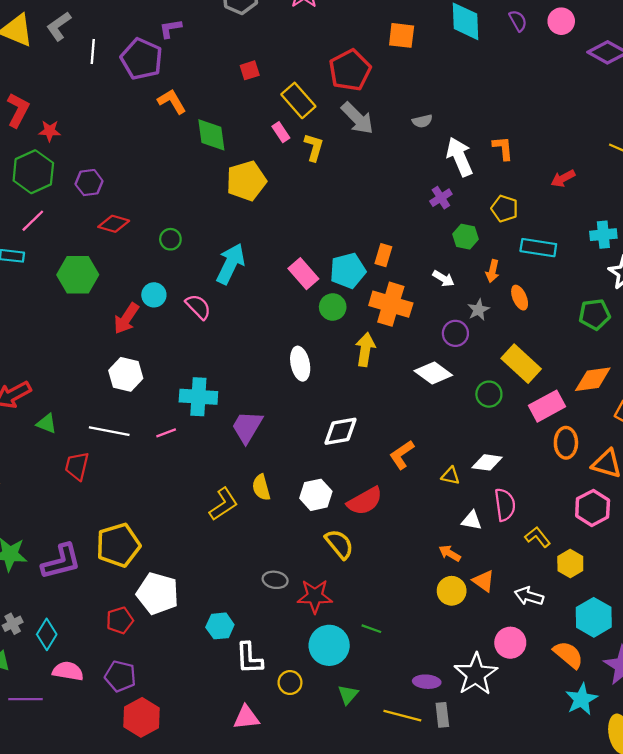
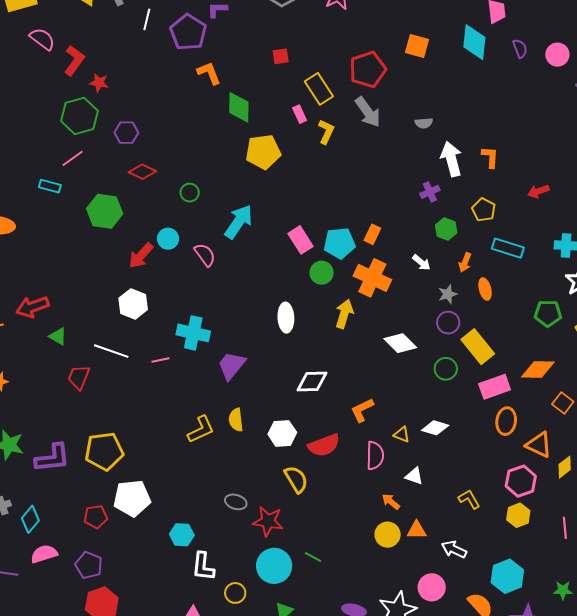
purple circle: (455, 333) -> (448, 323), moved
pink semicircle: (505, 505) -> (375, 456), moved
yellow hexagon: (570, 564) -> (518, 515), moved
orange triangle: (484, 581) -> (417, 530), turned -45
white pentagon: (158, 593) -> (132, 498), turned -30
pink semicircle: (68, 671) -> (44, 554), turned -36

